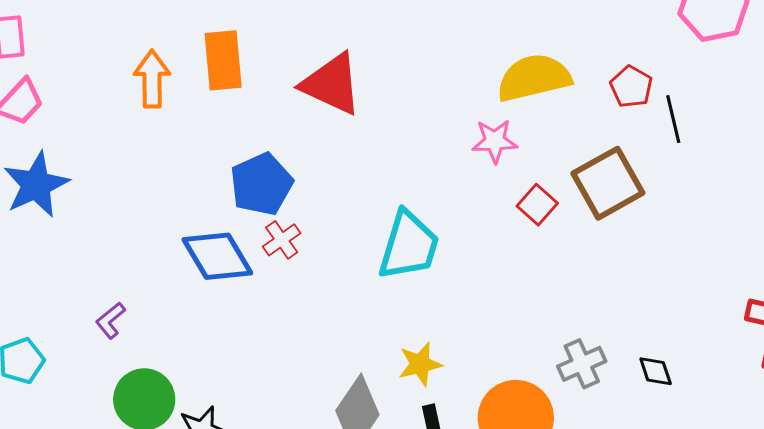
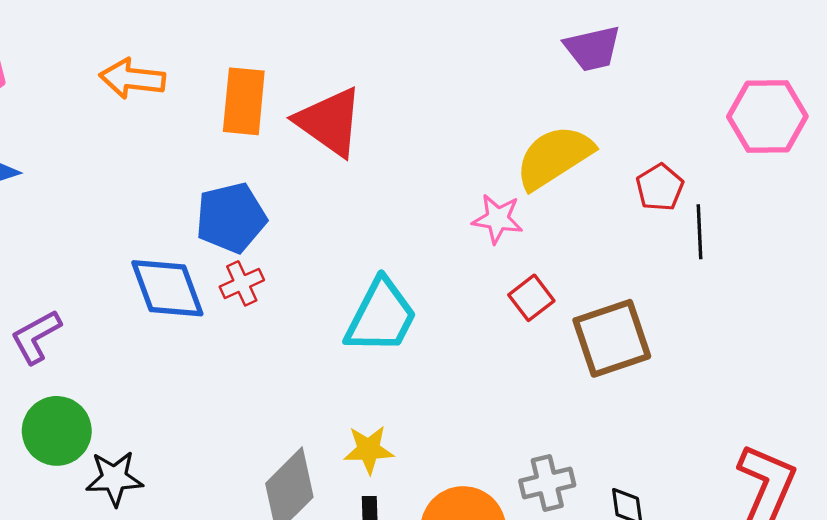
orange rectangle: (223, 60) -> (244, 101), moved
yellow semicircle: (534, 78) -> (554, 157), turned -30
orange arrow: (152, 79) -> (132, 79), turned -94
brown square: (608, 183) -> (612, 338), moved
purple L-shape: (110, 320) -> (36, 337), size x1.4

